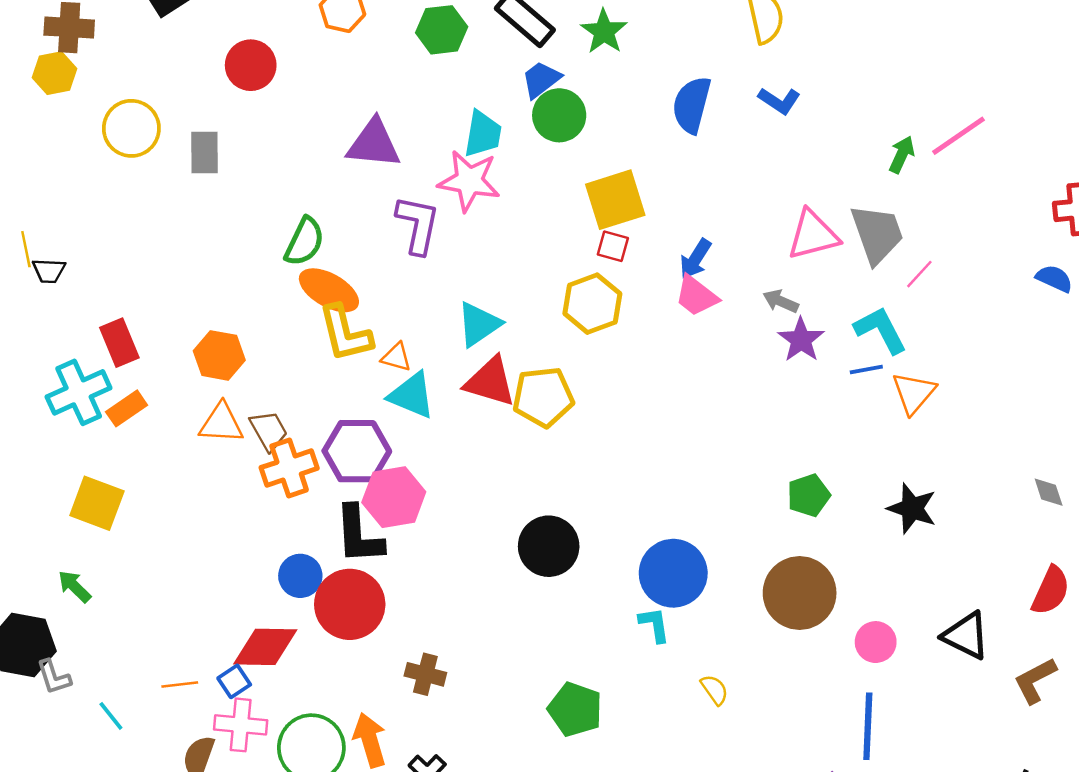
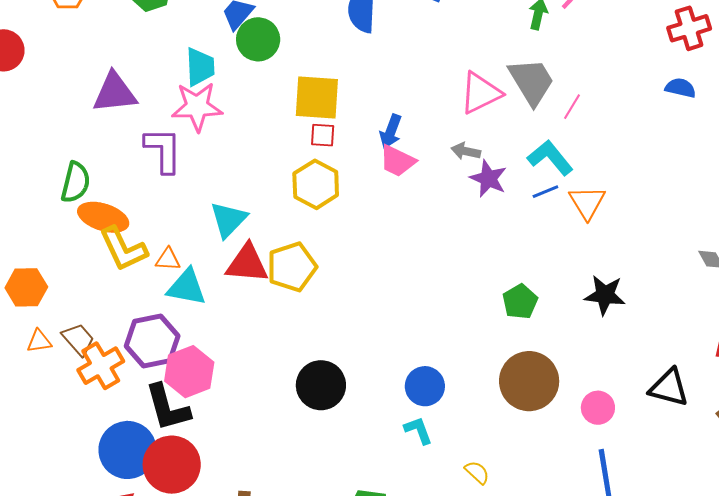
yellow square: (615, 200) -> (317, 97), turned 33
orange triangle: (221, 423) -> (39, 341), size x0.7
blue circle: (673, 573) -> (425, 386), size x0.7
blue circle: (300, 576) -> (128, 450), size x1.6

